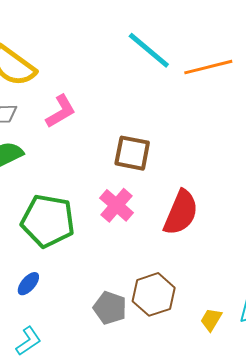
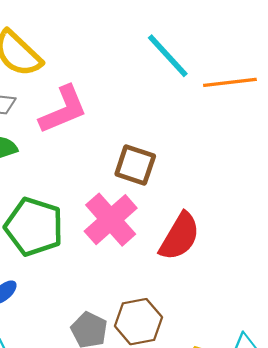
pink L-shape: (61, 111) -> (63, 110), size x1.4
pink cross: (117, 205) -> (111, 220), size x1.4

